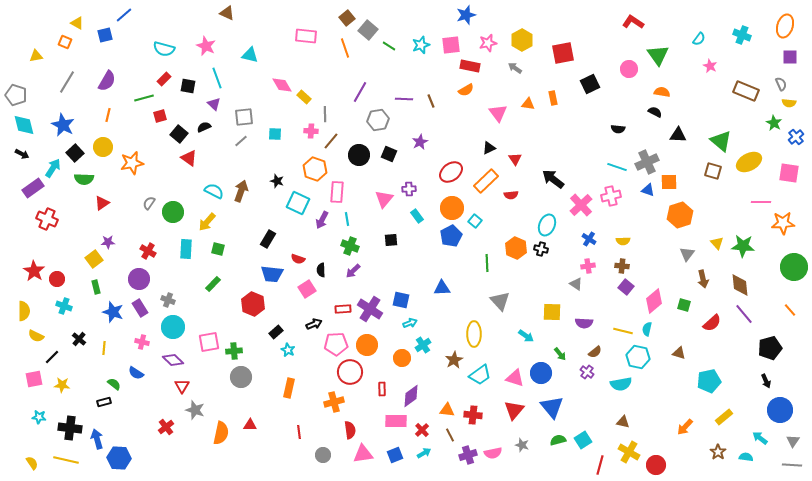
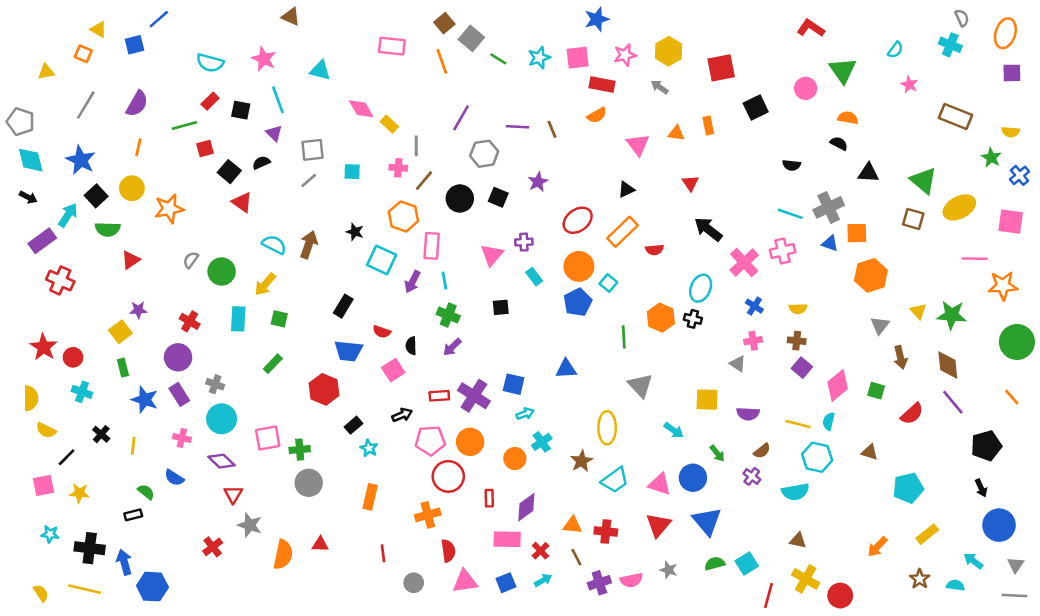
gray semicircle: (781, 84) -> (962, 18), moved
red triangle: (515, 159) -> (690, 183), moved

